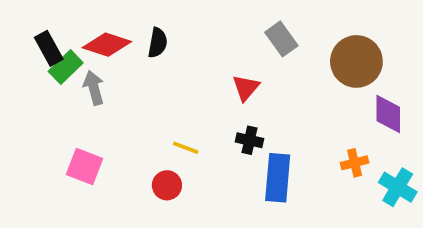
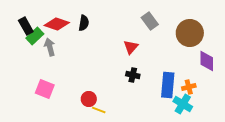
yellow line: (186, 148) -> (99, 110), moved
blue rectangle: (278, 178) -> (168, 85), moved
cyan cross: (398, 187) -> (183, 104), moved

